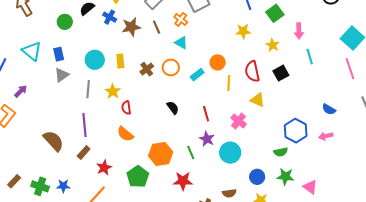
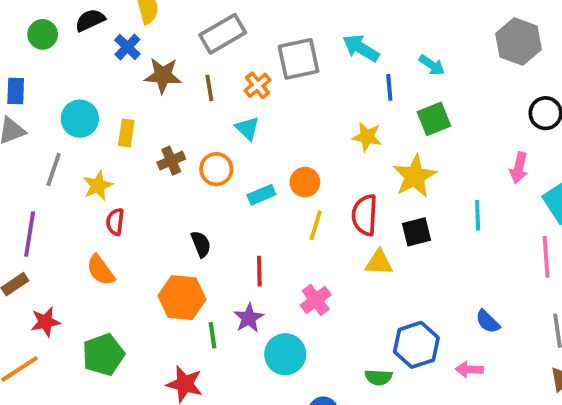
pink arrow: (299, 31) -> (519, 168), moved
yellow star: (273, 45) -> (415, 176), size x1.6
yellow triangle: (258, 100) -> (379, 262), moved, turned -35
orange hexagon: (161, 154) -> (182, 298), moved

